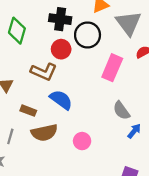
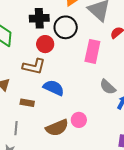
brown semicircle: (44, 133) -> (57, 128), moved

